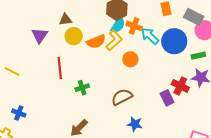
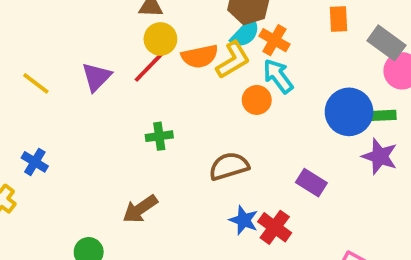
purple triangle: (40, 35) -> (96, 77), moved
cyan arrow: (150, 36) -> (278, 76), moved
blue circle: (174, 41) -> (349, 112), moved
red line: (60, 68) -> (150, 66), moved, turned 40
red cross: (180, 86) -> (275, 227), moved
purple rectangle: (167, 98) -> (311, 183), turned -42

